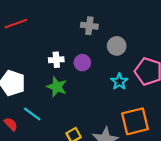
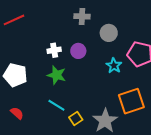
cyan line: (32, 114) -> (56, 105), moved

